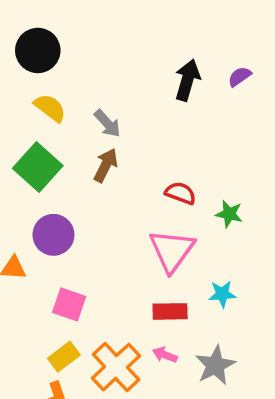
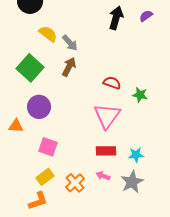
yellow semicircle: (50, 108) -> (48, 34), moved
cyan star: (222, 294) -> (136, 155), moved
orange cross: (116, 367) -> (75, 183), size x0.7

